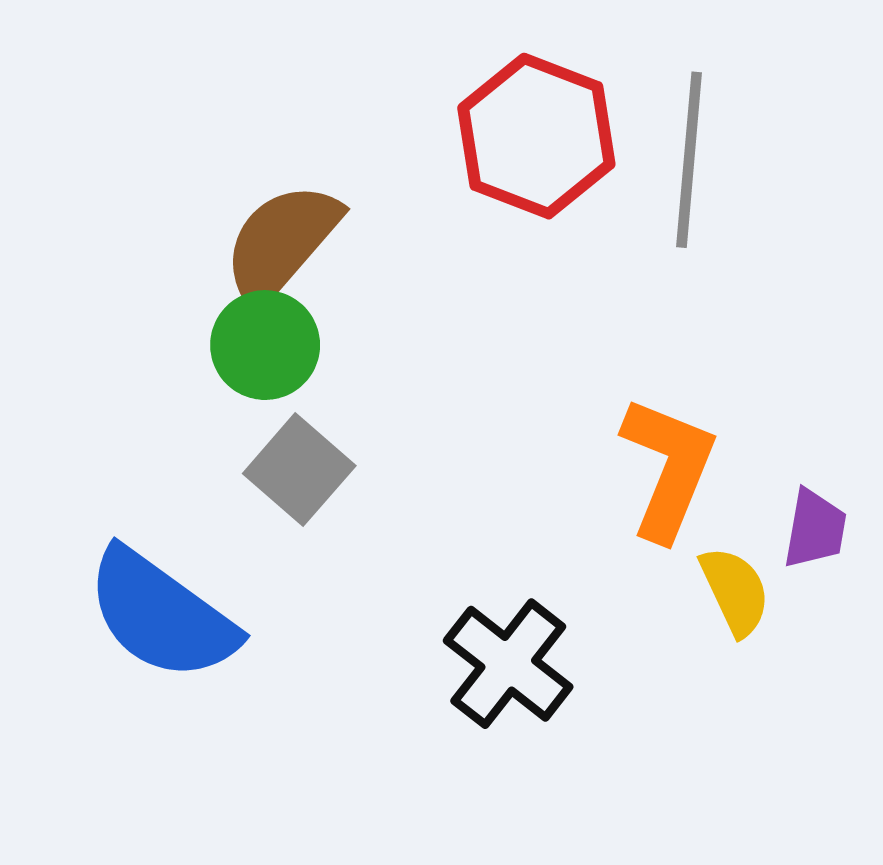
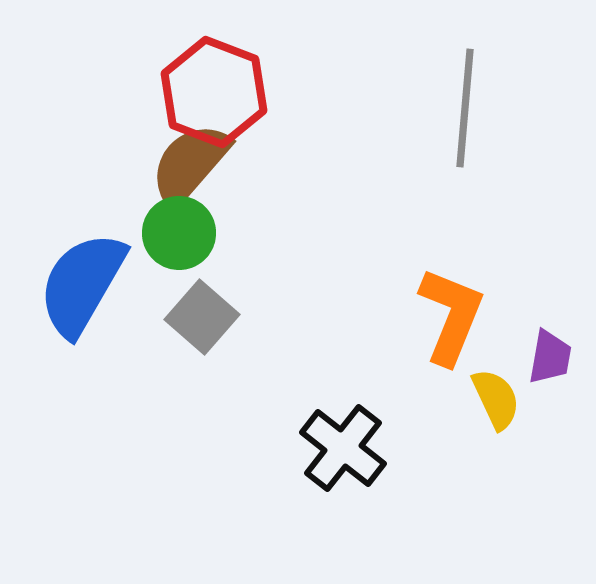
red hexagon: (536, 136) -> (214, 92), moved
blue semicircle: (161, 615) -> (82, 284), moved, turned 84

